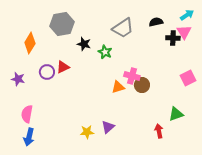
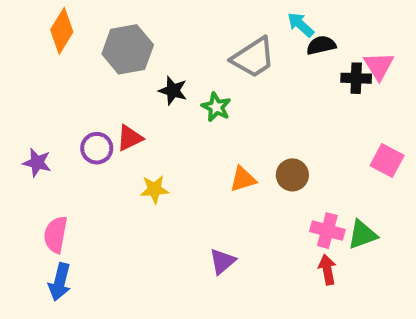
cyan arrow: (187, 15) -> (301, 25), moved, turned -104
orange diamond: (30, 43) -> (62, 31), moved
pink cross: (132, 76) -> (327, 231), moved
pink square: (188, 78) -> (387, 161), turned -35
yellow star: (87, 132) -> (154, 189), moved

